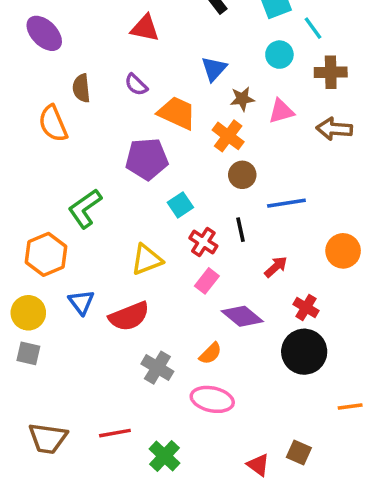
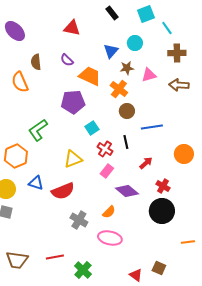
cyan circle: (279, 55) -> (135, 43), moved
blue triangle: (81, 302) -> (36, 183), turned -35

